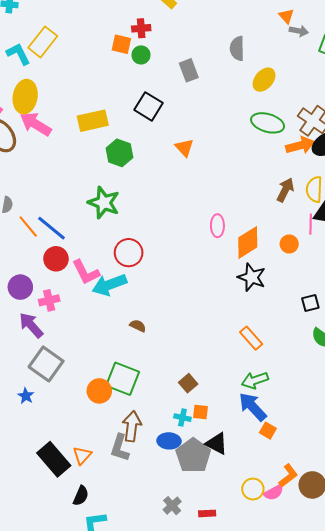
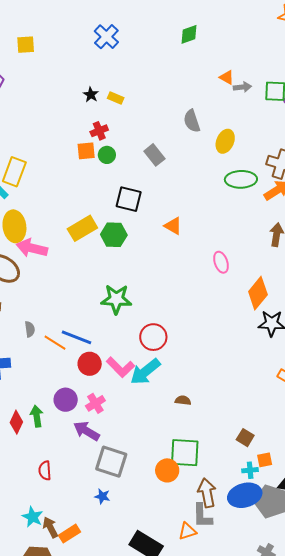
green hexagon: (119, 153) -> (114, 235), moved
pink ellipse: (217, 226) -> (221, 262), moved
blue ellipse: (169, 441) -> (245, 495), size x1.5
orange triangle: (82, 455) -> (187, 531), moved, turned 48

